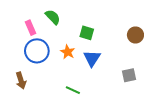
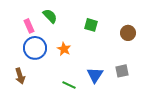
green square: (87, 33) -> (91, 25), moved
blue triangle: (92, 58) -> (95, 75), moved

